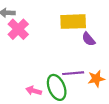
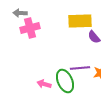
pink cross: (18, 29) -> (30, 28), turned 30

